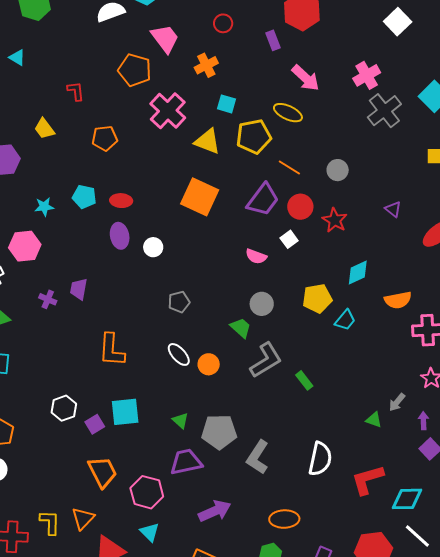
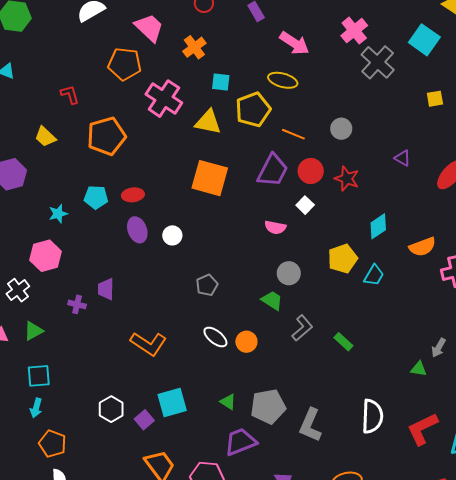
orange pentagon: (105, 138) -> (106, 136), size x1.5
orange L-shape: (112, 350) -> (148, 344), turned -51
gray L-shape: (266, 360) -> (302, 328), size x0.7

